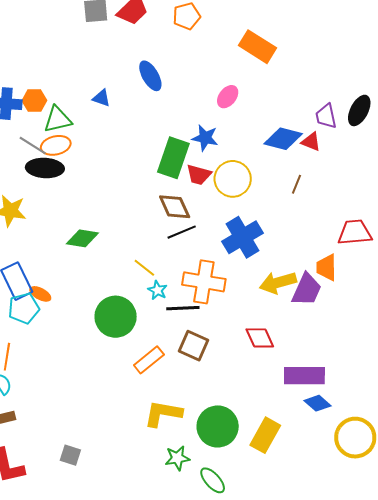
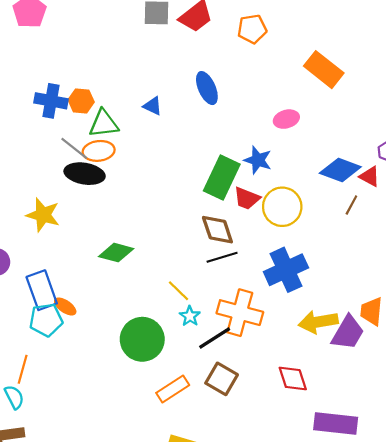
pink ellipse: (228, 97) -> (286, 119), turned 30
brown line: (296, 184) -> (351, 205), moved
black line: (183, 308) -> (215, 338), turned -36

